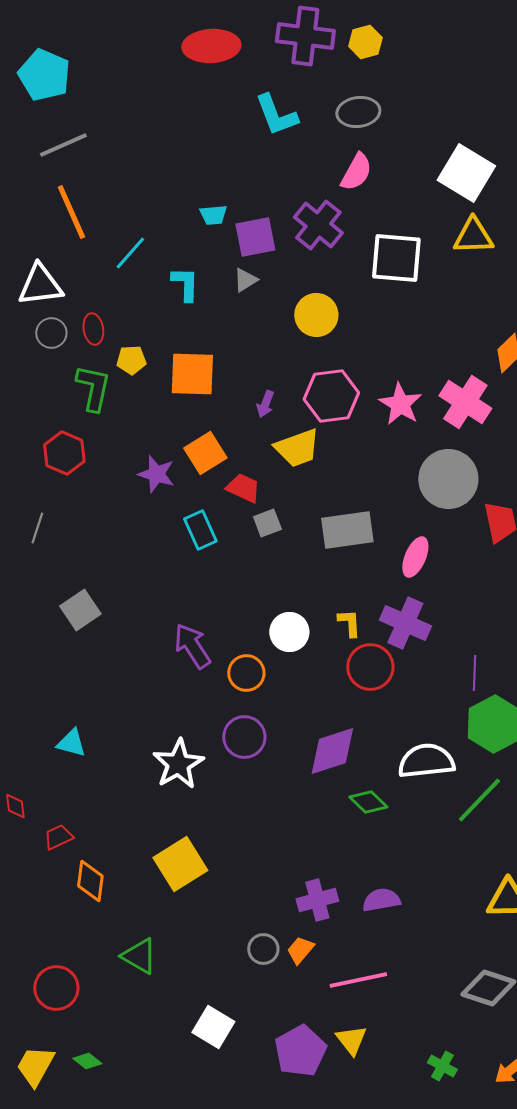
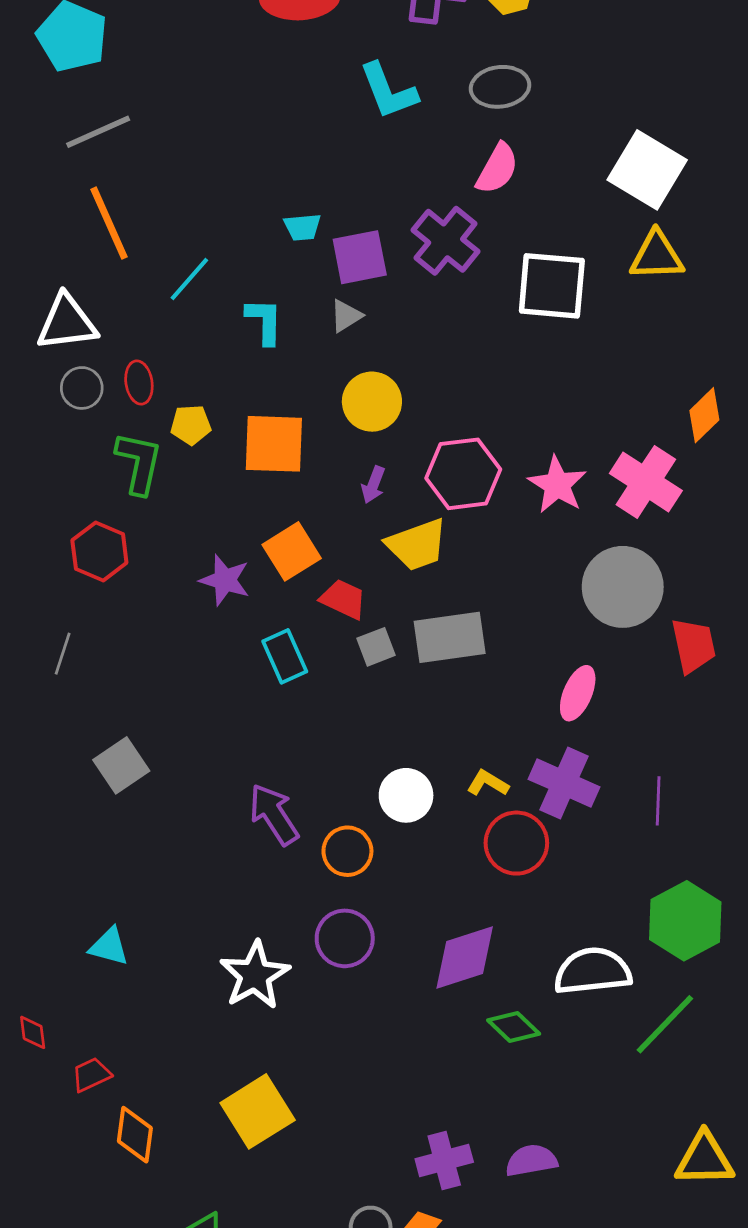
yellow circle: (316, 315) -> (372, 402), moved
gray rectangle: (347, 530) -> (450, 637), moved
yellow L-shape: (349, 623) -> (488, 783), turned -56
purple line: (474, 673) -> (658, 801), moved

